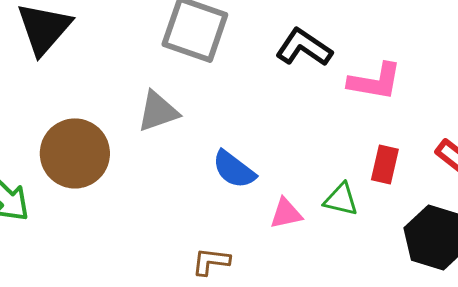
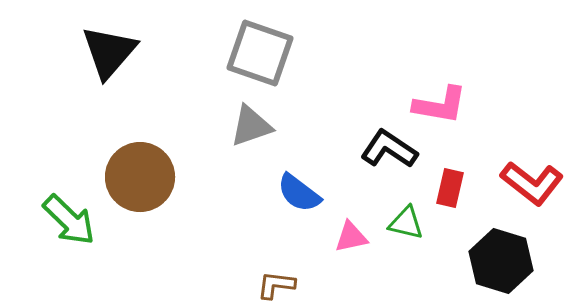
black L-shape: (304, 47) -> (389, 149), moved
gray triangle: (158, 111) -> (251, 126), moved

